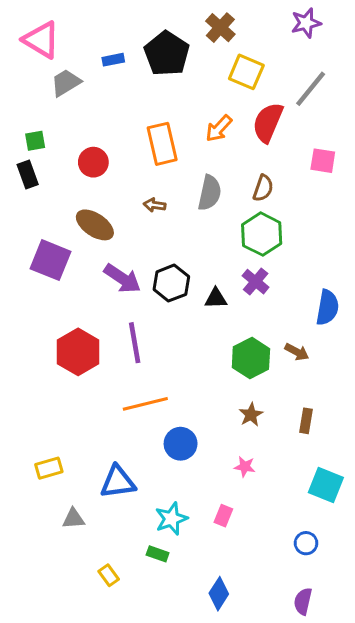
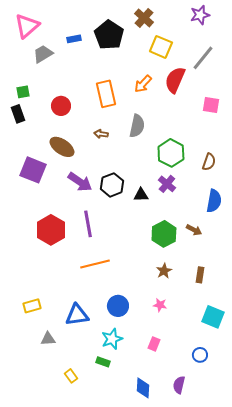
pink triangle: (41, 40) -> (27, 26), turned 48
brown semicircle: (263, 188) -> (209, 162), moved
blue circle: (181, 444) -> (118, 306), moved
pink rectangle: (223, 516) -> (154, 344), moved
blue diamond: (219, 594) -> (143, 388), turned -30
purple semicircle: (303, 601) -> (179, 385), moved

